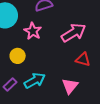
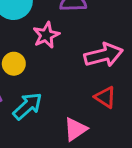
cyan arrow: (35, 80) -> (27, 106), turned -30

